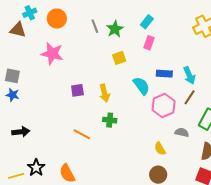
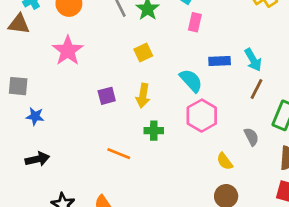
pink star: (52, 54) -> (68, 51), turned 30
yellow square: (119, 58) -> (143, 53), moved
yellow arrow: (104, 93) -> (143, 96), turned 30
blue star: (12, 95) -> (35, 116), moved
pink hexagon: (164, 106) -> (202, 116), moved
gray semicircle: (182, 132) -> (251, 137), turned 56

